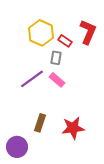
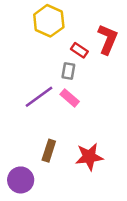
yellow hexagon: (41, 33) -> (49, 21), moved

